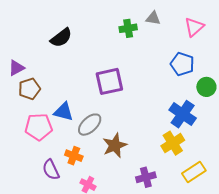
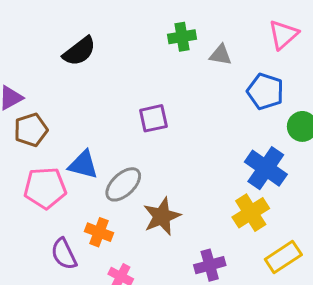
gray triangle: (153, 18) -> (221, 55), moved
purple square: (109, 81) -> (153, 118), size x0.7

